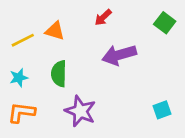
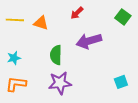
yellow line: (23, 40) -> (15, 20), moved, turned 30
green semicircle: (59, 74) -> (56, 55), moved
purple star: (80, 111) -> (60, 83), turned -30

